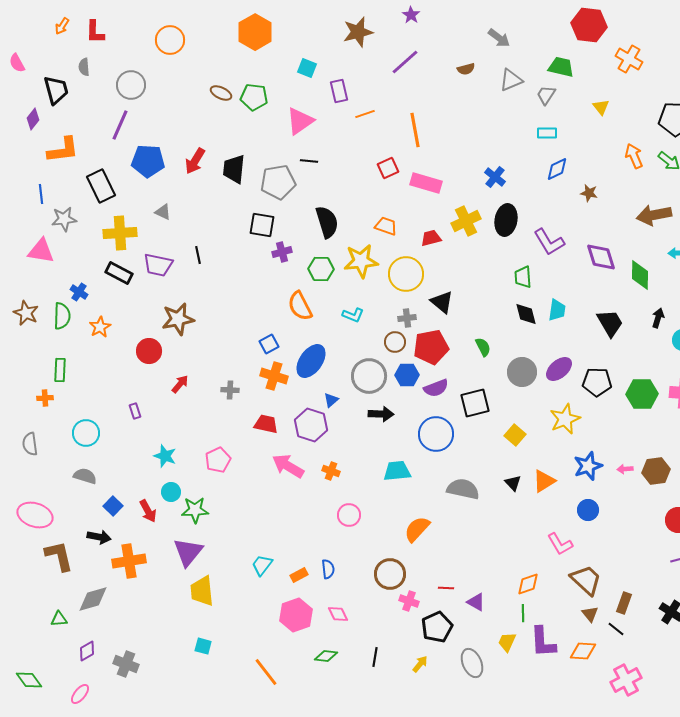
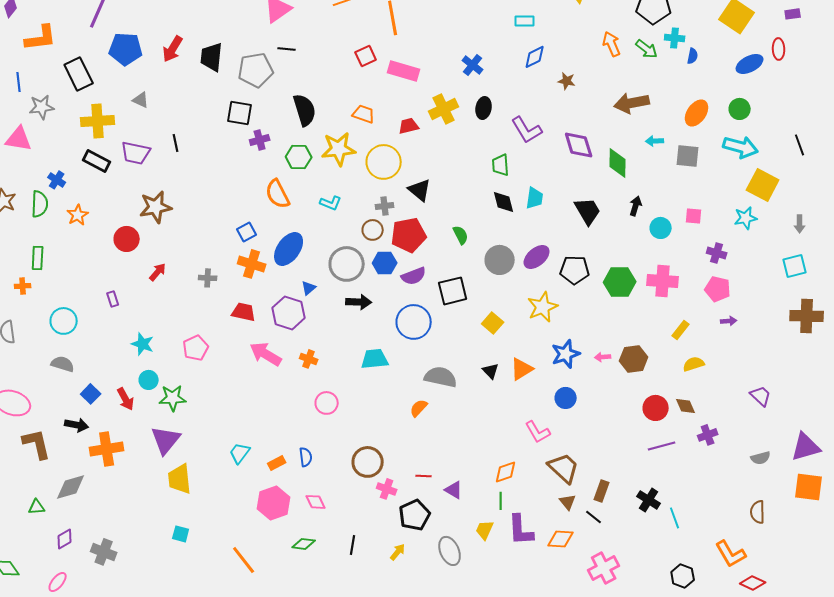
black ellipse: (506, 220) -> (484, 108), size x0.7
orange semicircle: (417, 529) -> (419, 408), moved, size x0.7

